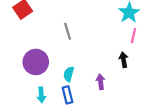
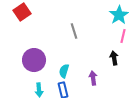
gray line: (68, 31) -> (74, 31), moved

